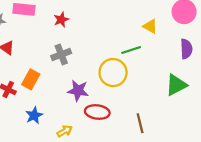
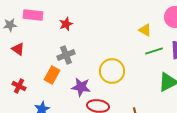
green line: (131, 50) -> (154, 51), moved
orange rectangle: (31, 79) -> (52, 75), moved

